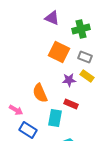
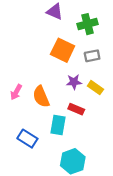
gray rectangle: (85, 57) -> (92, 56), turned -32
yellow rectangle: (87, 76) -> (95, 88), moved
pink arrow: (16, 110) -> (16, 92), moved, turned 88

